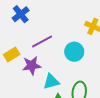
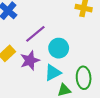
cyan circle: (74, 52) -> (59, 48), moved

